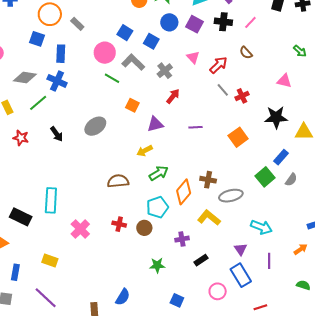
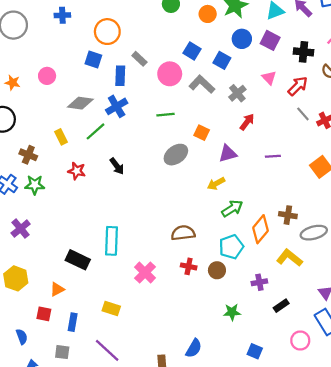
black cross: (223, 22) -> (304, 52), moved
gray rectangle: (77, 24) -> (139, 59), moved
green line: (112, 78) -> (166, 115), moved, turned -35
blue cross: (57, 81) -> (117, 106), turned 36
gray ellipse: (95, 126) -> (176, 155), moved
brown semicircle: (118, 181) -> (183, 233), moved

